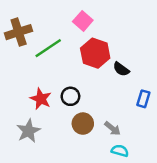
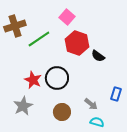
black circle: (70, 96) -> (57, 78), size x1.5
blue rectangle: (143, 99) -> (116, 94), moved
brown circle: (83, 124) -> (62, 112), moved

